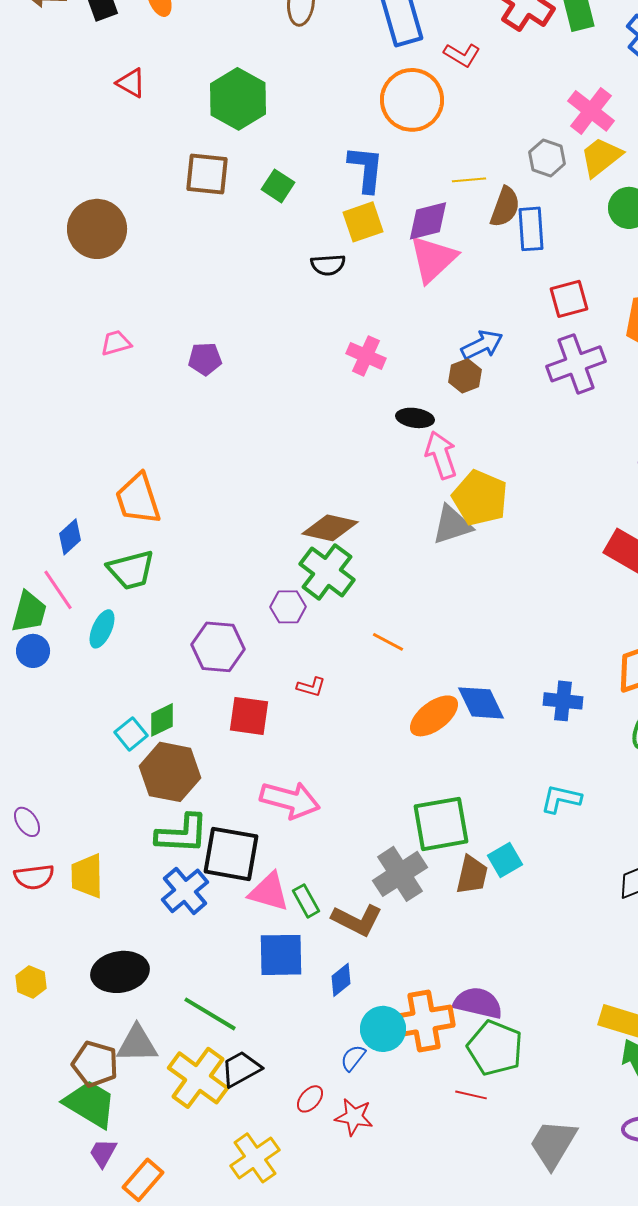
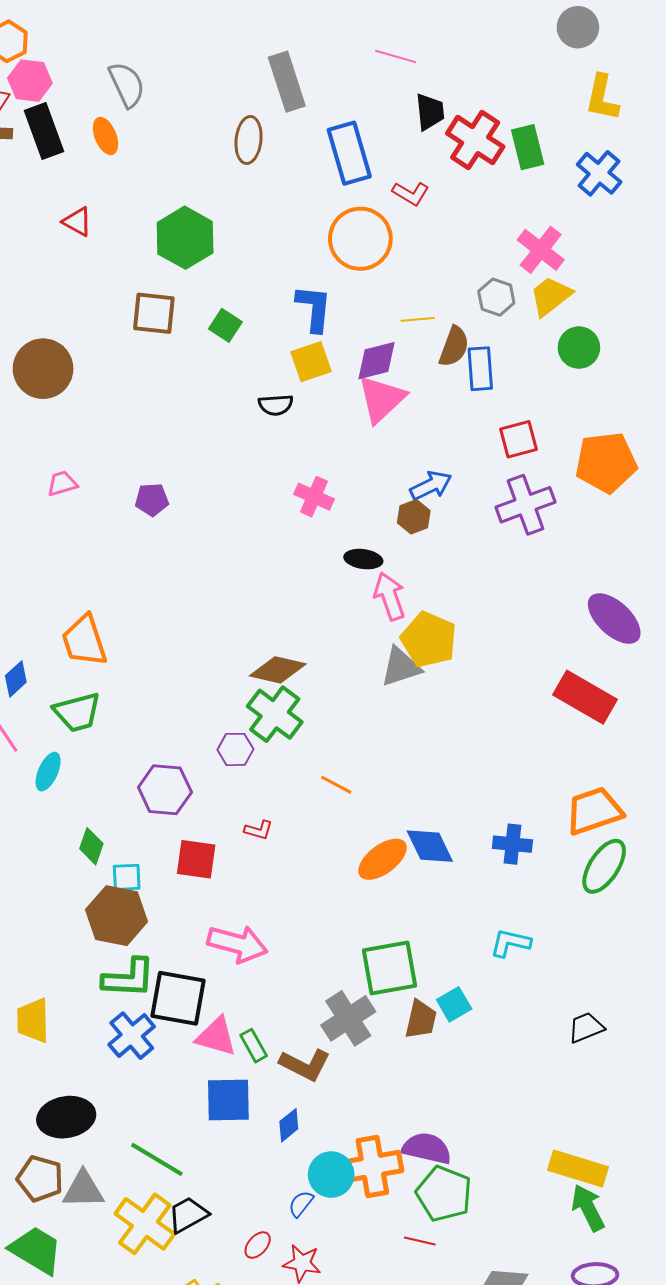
green diamond: (162, 720) -> (91, 846), moved, turned -45
cyan square: (131, 734) -> (127, 877), moved, turned 36
brown pentagon: (95, 1064) -> (40, 1179), moved

